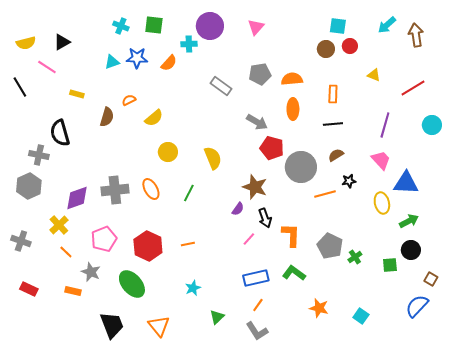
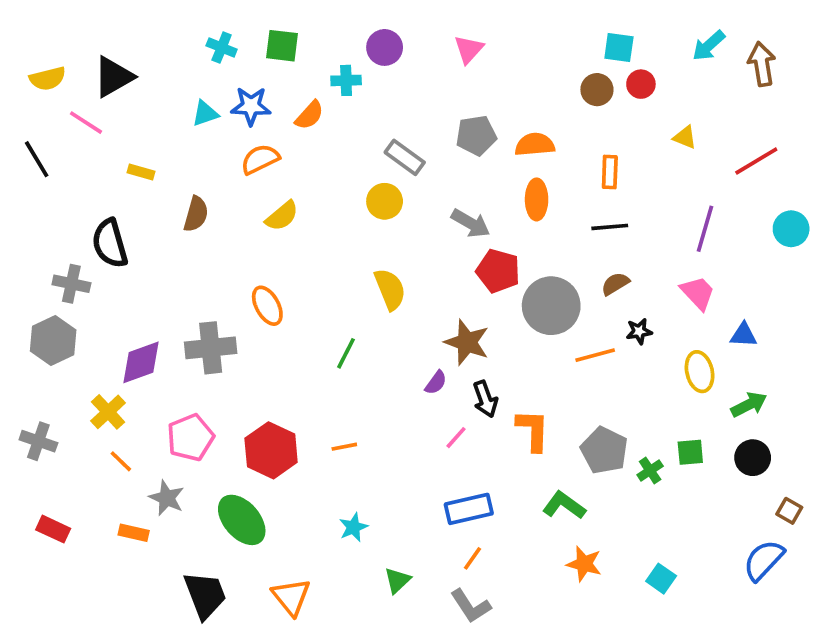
purple circle: (210, 26) -> (385, 47), size x0.7
black triangle: (62, 42) -> (114, 77), size x1.4
orange semicircle: (129, 100) -> (260, 159), moved, size x1.5
yellow circle: (168, 152) -> (385, 201), moved
blue triangle: (406, 183) -> (743, 335), size x0.6
orange ellipse: (151, 189) -> (267, 306), moved
green square: (390, 265) -> (690, 452), moved
green L-shape: (294, 273) -> (564, 505), moved

